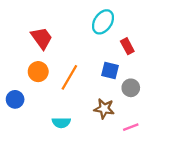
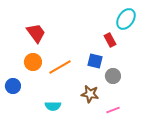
cyan ellipse: (103, 22) -> (126, 19), moved
orange line: (69, 77) -> (60, 67), turned 30

